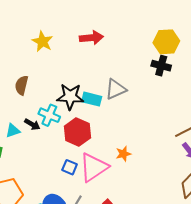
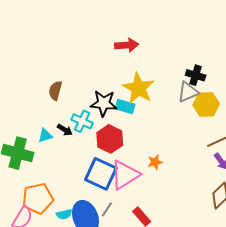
yellow star: (42, 42) -> (138, 88), moved, size x1.5
yellow hexagon: (166, 42) -> (206, 104), moved
gray triangle: (116, 89) -> (188, 92), moved
blue square: (70, 167) -> (101, 174), size x2.0

